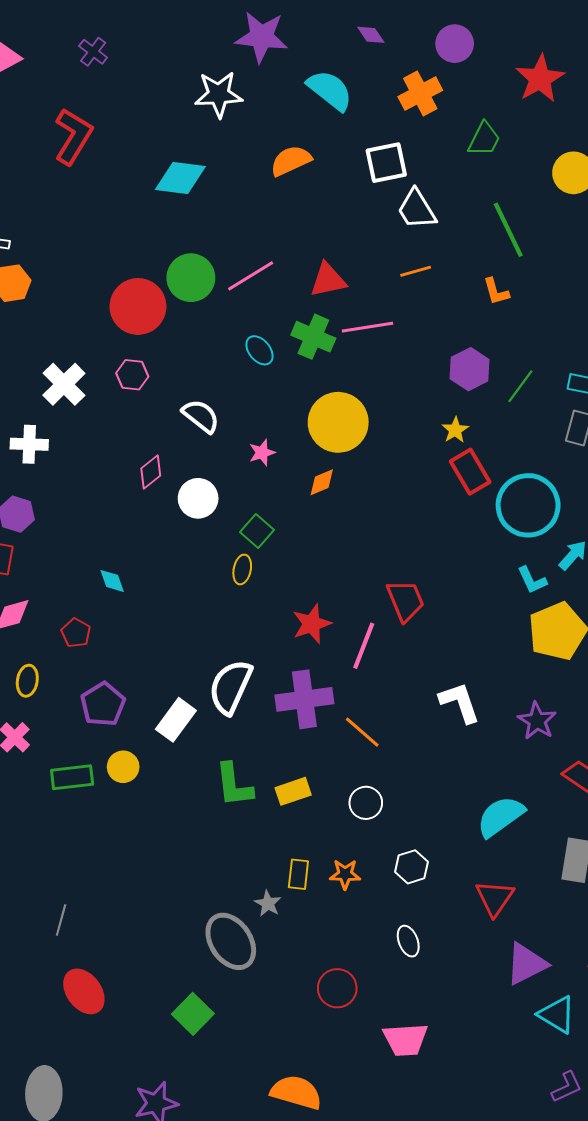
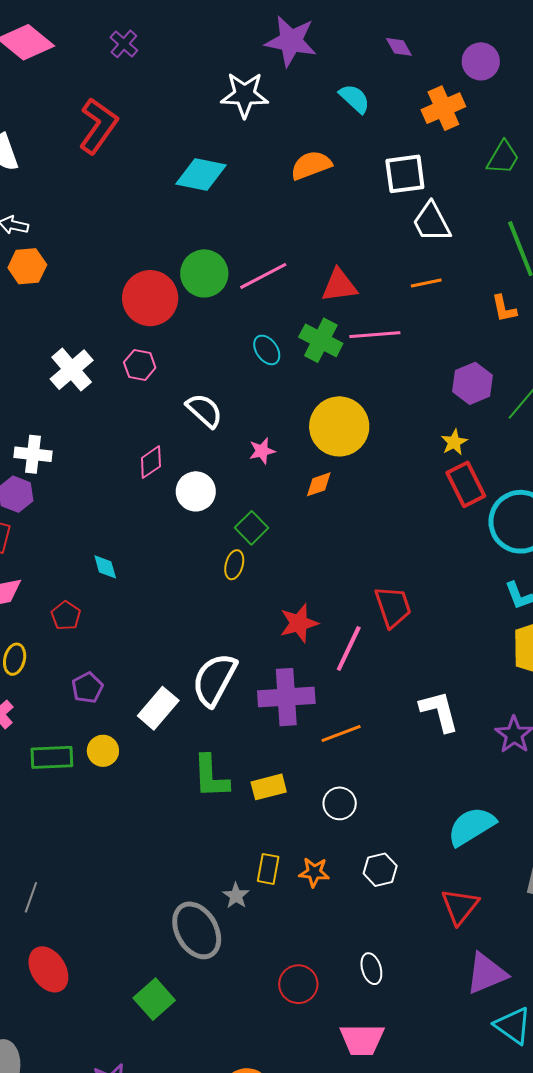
cyan semicircle: (330, 90) -> (354, 99), size x0.7
white cross: (29, 444) -> (33, 454), moved
purple pentagon: (103, 704) -> (87, 688), size x0.7
orange line: (362, 732) -> (341, 733), turned -66
white ellipse: (408, 941) -> (371, 969), moved

